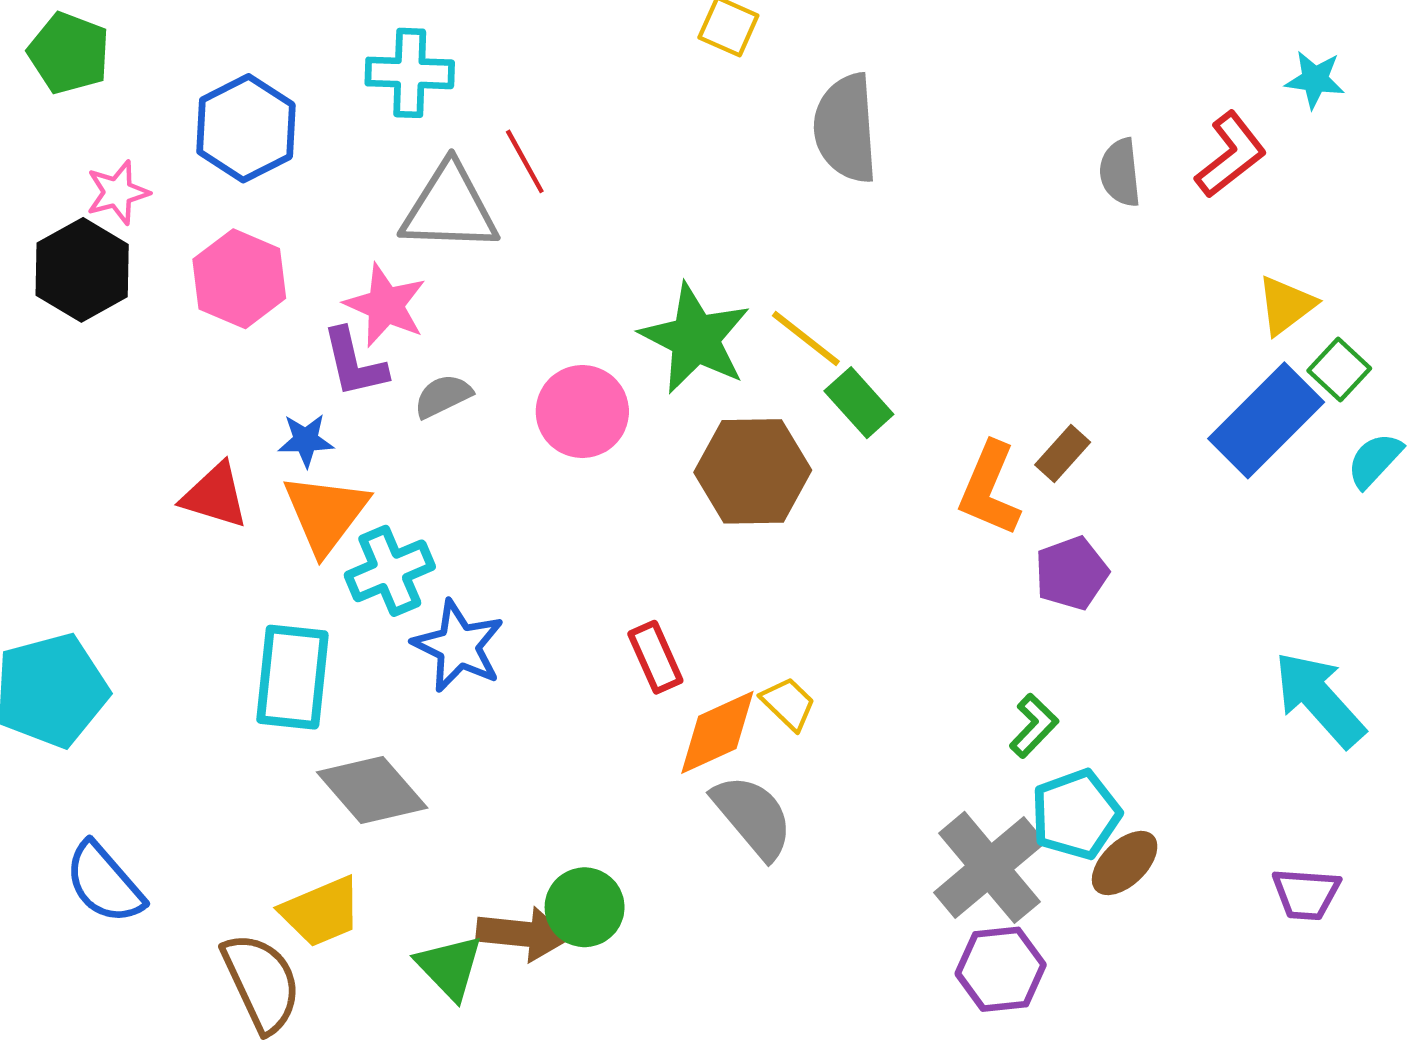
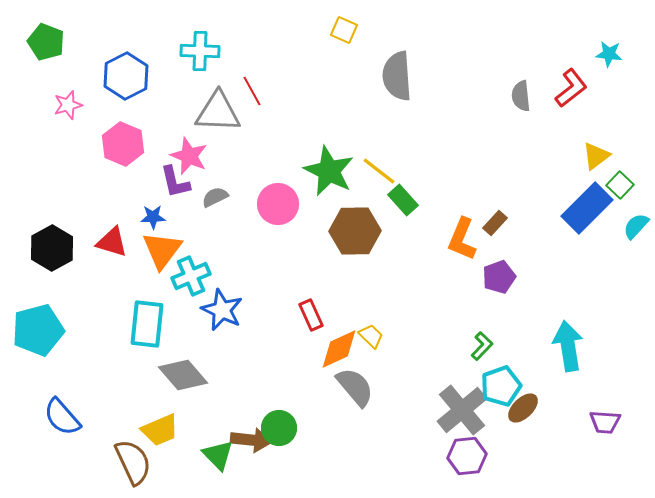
black hexagon: (82, 270) -> (52, 248), moved
cyan arrow: (1319, 699) -> (568, 346), moved, turned 33

